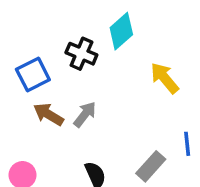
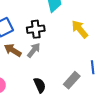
black cross: (81, 54) -> (36, 29), moved, turned -30

